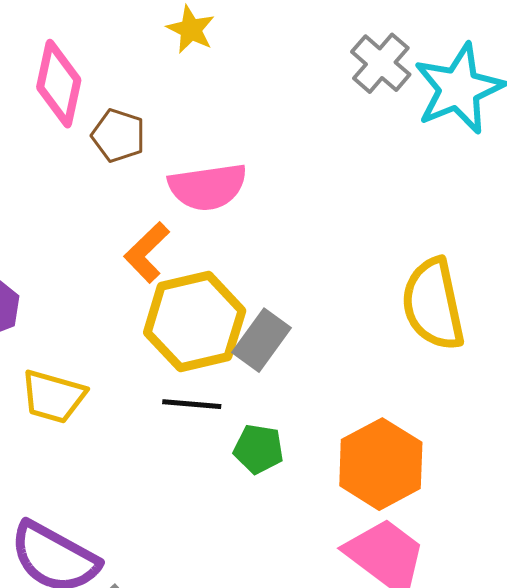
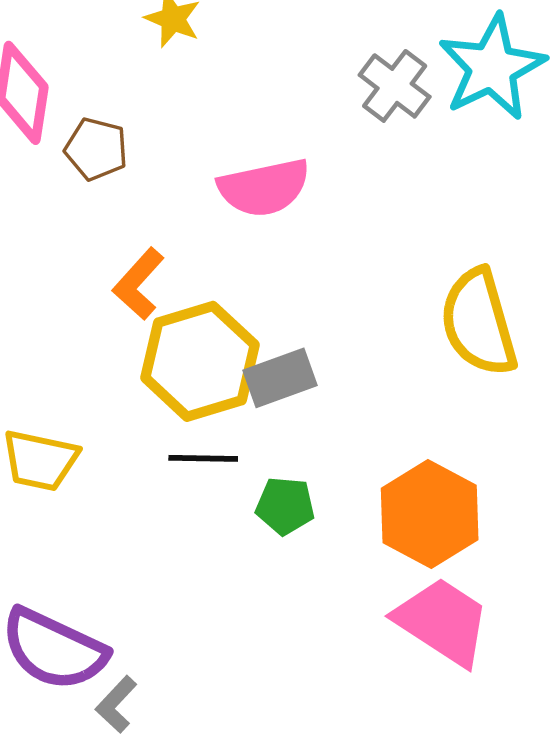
gray cross: (381, 63) -> (395, 86), moved
pink semicircle: (208, 187) -> (264, 188), moved
gray rectangle: (262, 340) -> (280, 378), turned 38

